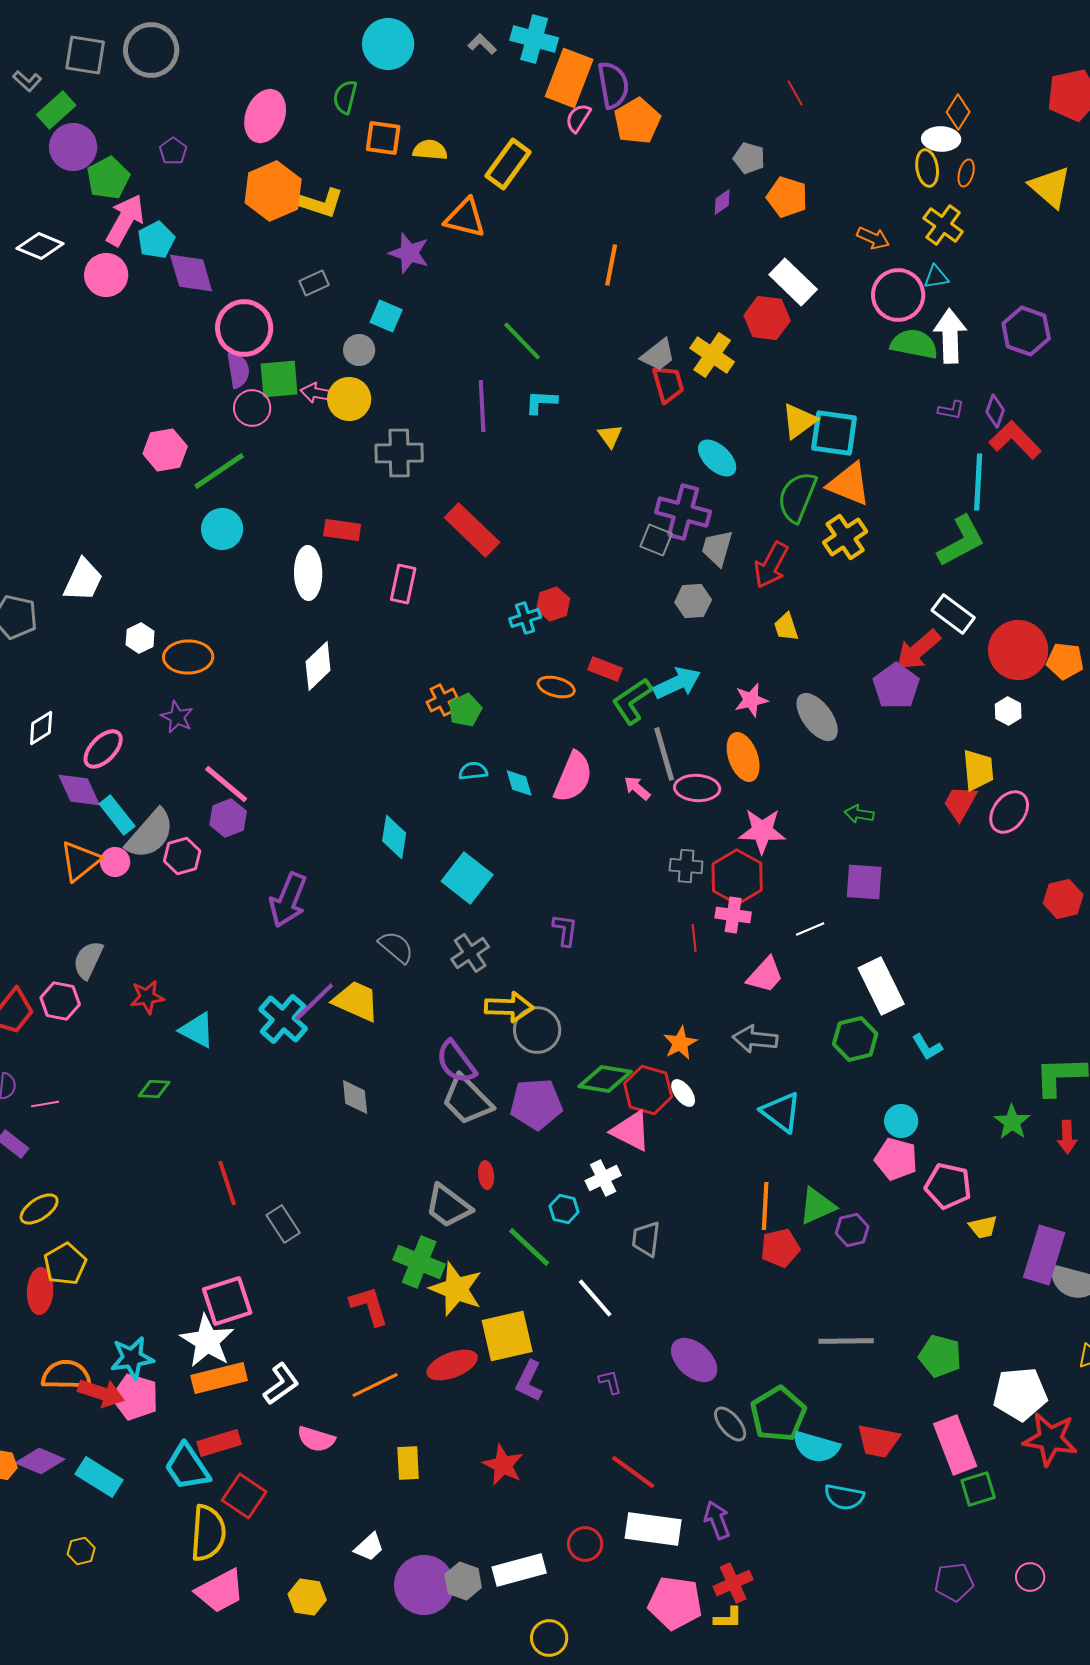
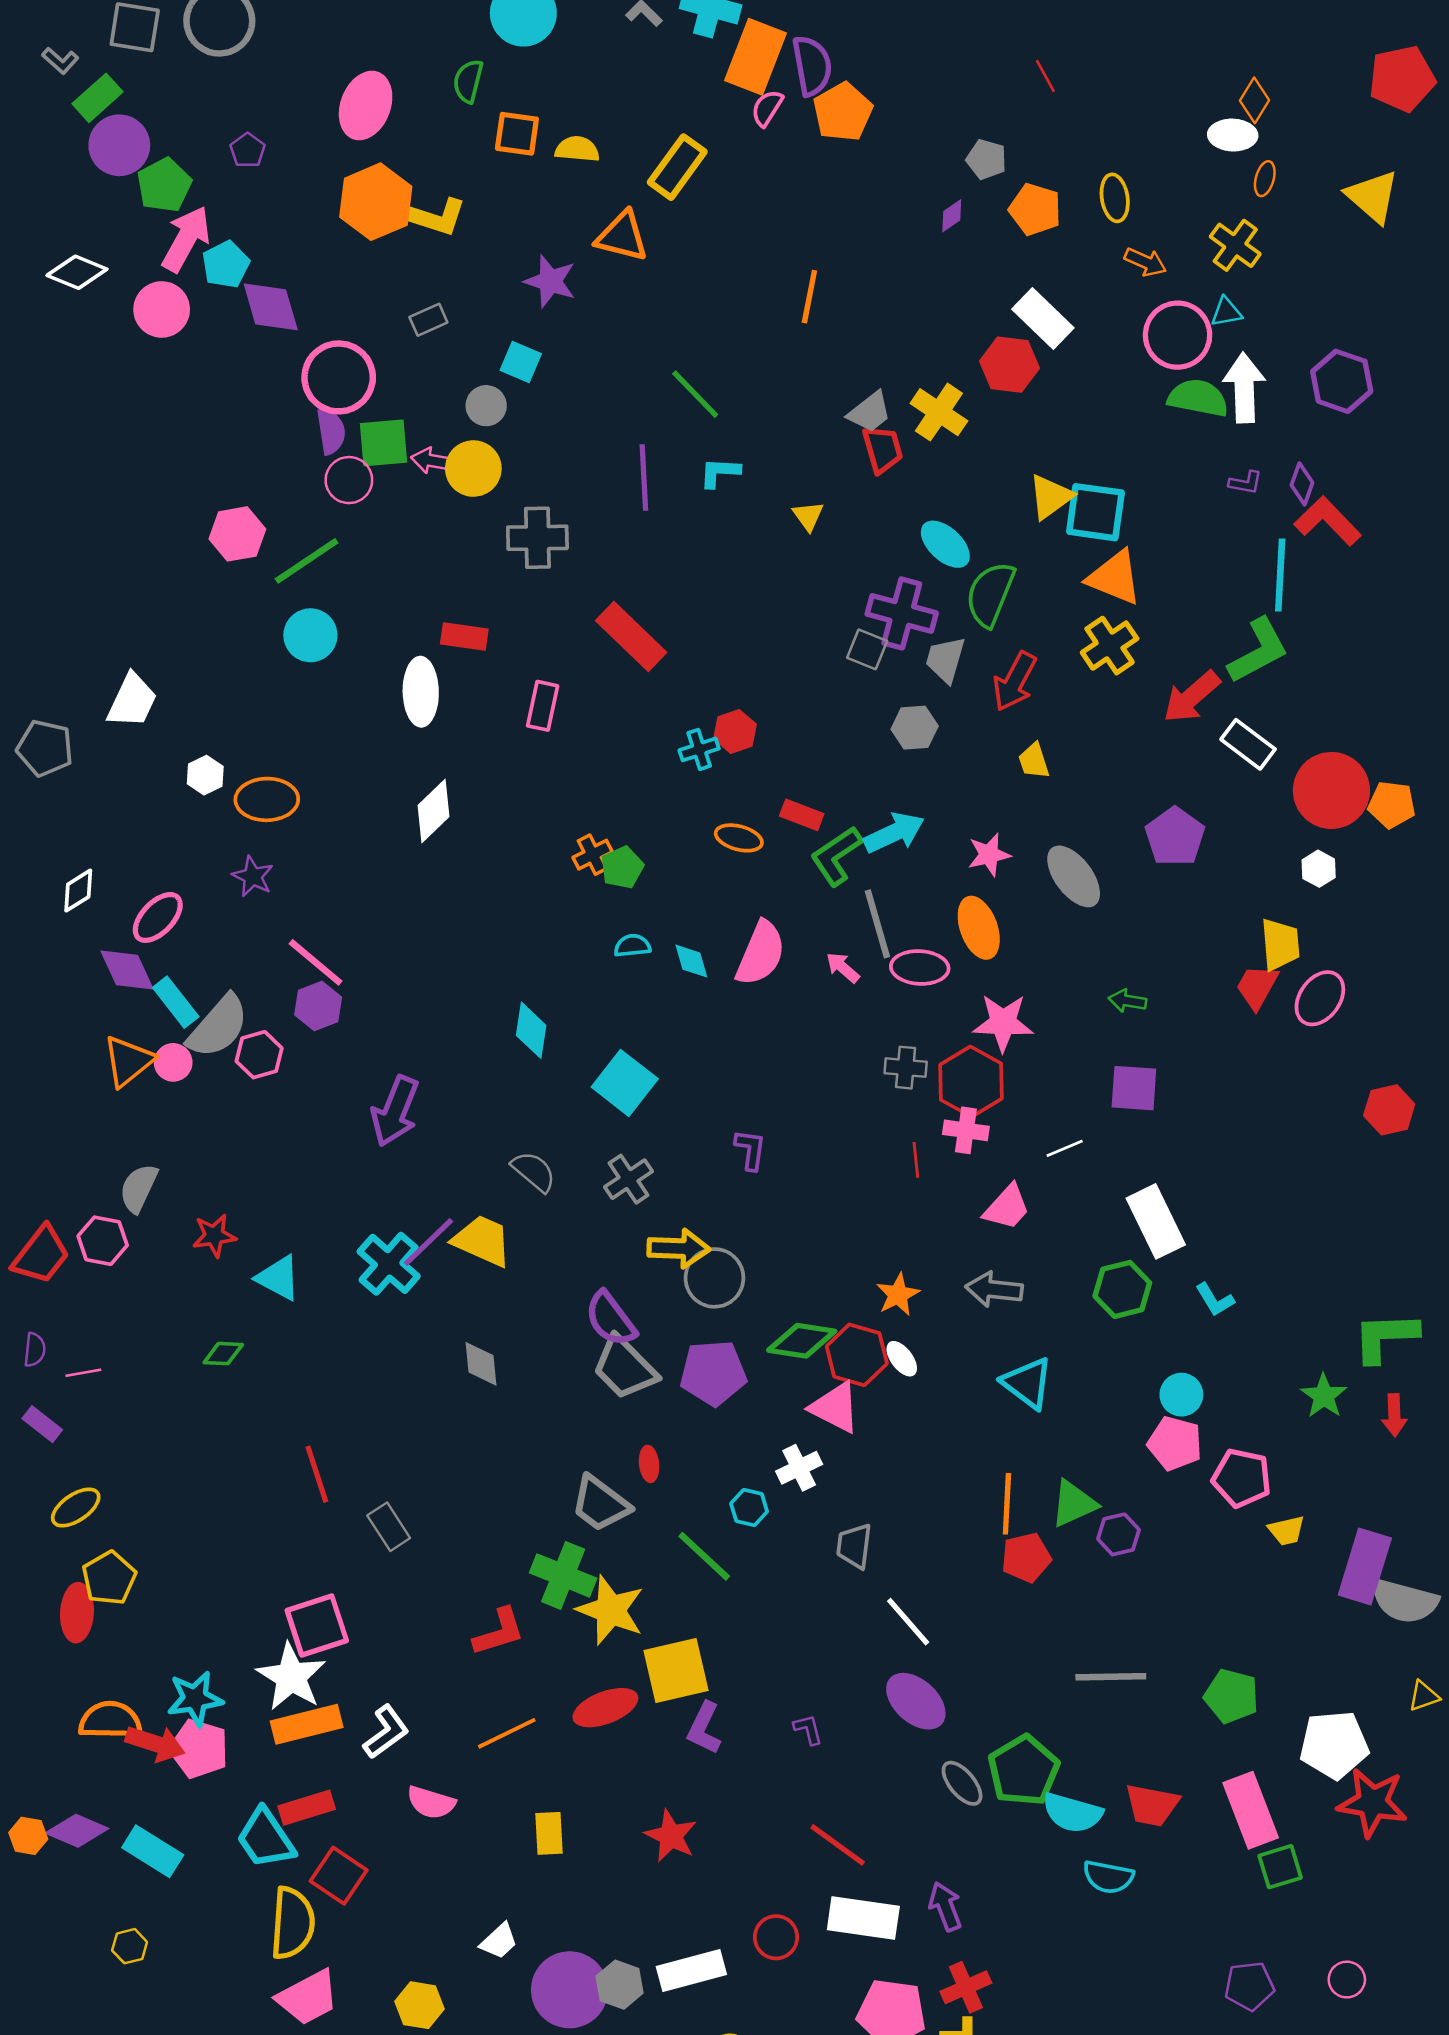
yellow ellipse: (927, 168) -> (1115, 198), moved
green semicircle: (797, 497) -> (990, 594), moved
red arrow: (918, 650) -> (1192, 697), moved
white line: (595, 1298) -> (908, 1622), moved
red L-shape: (369, 1306) -> (499, 1632), turned 90

